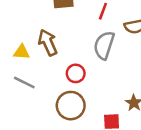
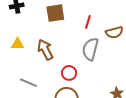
yellow triangle: (22, 52) -> (18, 44), moved

